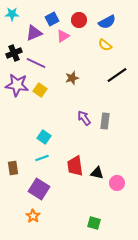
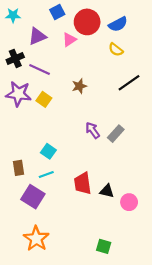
blue square: (52, 19) -> (57, 12), moved
red circle: (79, 20) -> (87, 22), size x1.5
gray rectangle: (105, 121) -> (116, 134), turned 35
brown rectangle: (13, 168) -> (19, 168), moved
purple square: (39, 189) -> (33, 197), moved
orange star: (33, 216) -> (36, 239), size x1.6

